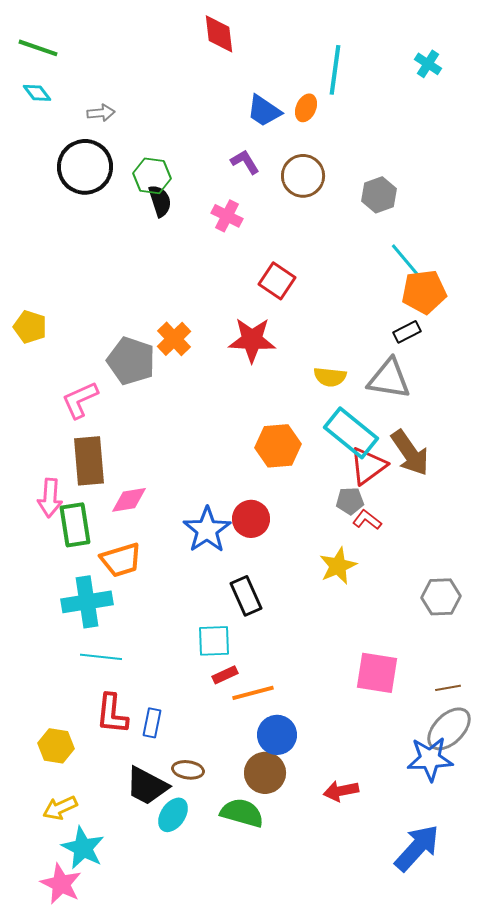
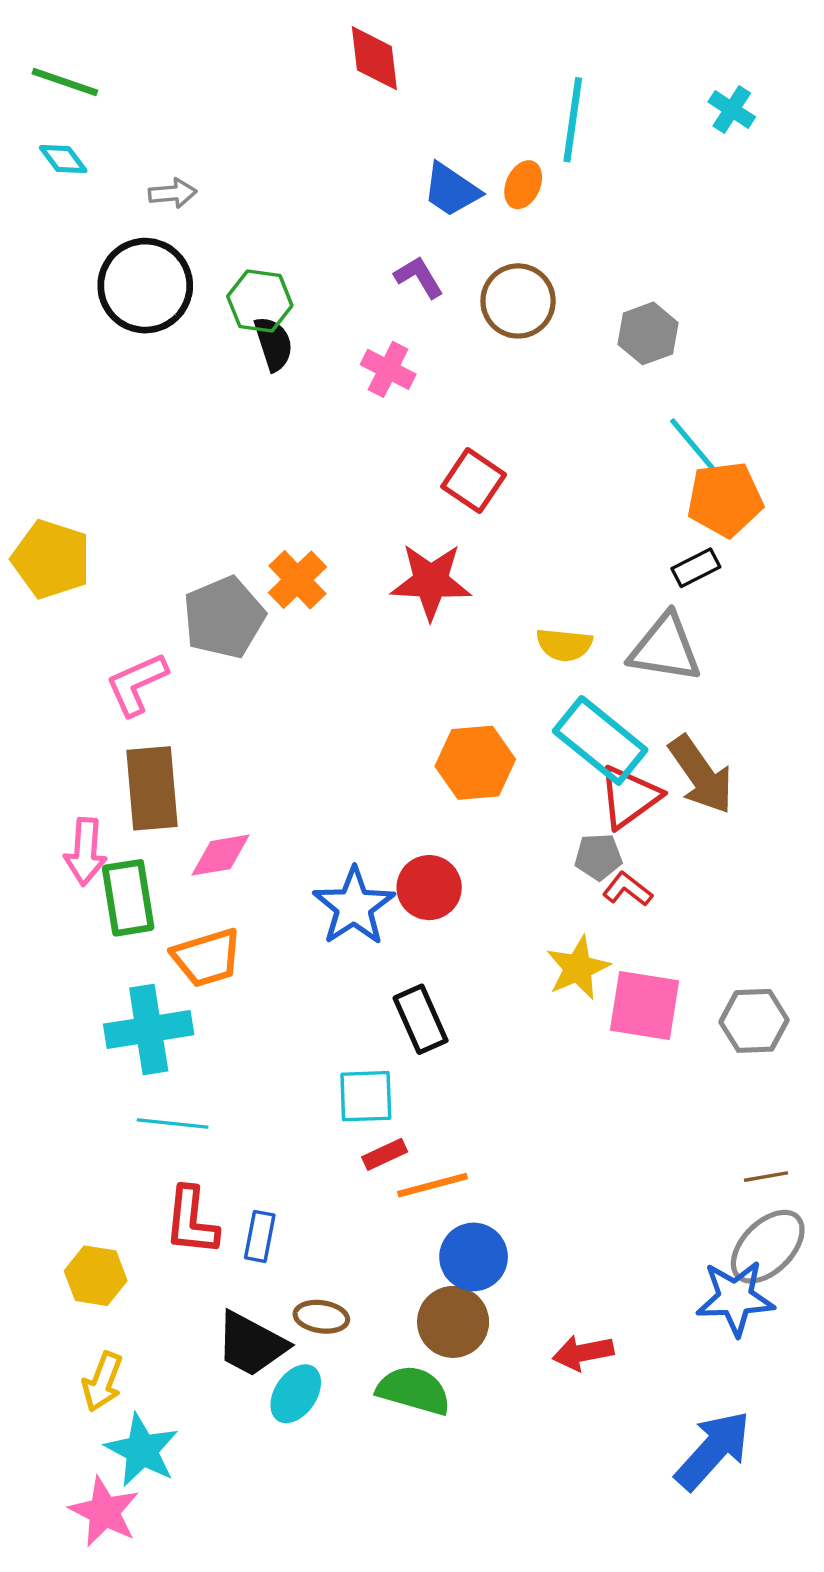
yellow pentagon: (30, 327) -> (51, 559), size x1.4
gray pentagon: (131, 361) -> (224, 617), turned 30
pink square: (377, 673) -> (645, 1006), moved
yellow arrow: (60, 808) -> (102, 1382), turned -44

